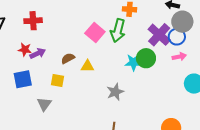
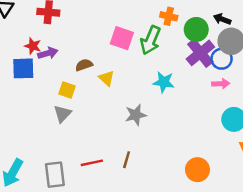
pink square: (95, 32) -> (122, 38), turned -30
green circle: (146, 58) -> (196, 29), moved
yellow triangle: (88, 66) -> (107, 78), turned 32
blue square: (23, 79) -> (23, 68), moved
gray triangle: (44, 104) -> (62, 114), moved

